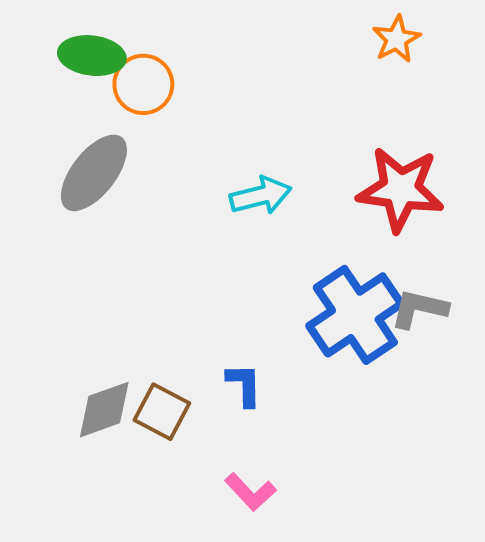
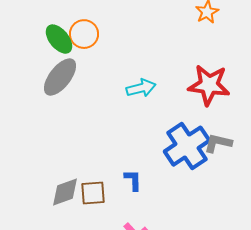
green ellipse: (92, 56) -> (59, 39), moved, turned 44
brown square: (162, 412) -> (93, 193), turned -32

